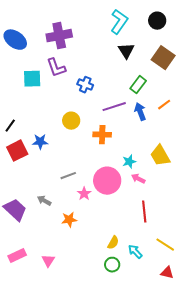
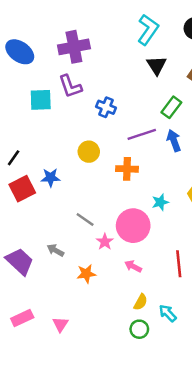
gray line: (68, 176) -> (85, 219), turned 56
pink arrow: (138, 179) -> (133, 266), moved

